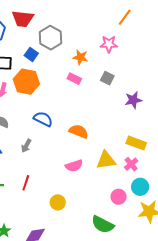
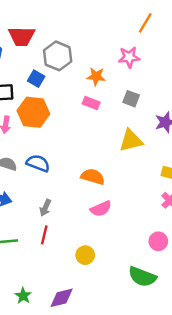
blue semicircle: (43, 119) -> (38, 163), moved
orange semicircle: (79, 131) -> (93, 177), moved
gray arrow: (26, 146) -> (45, 208), moved
yellow triangle: (106, 160) -> (131, 141), moved

